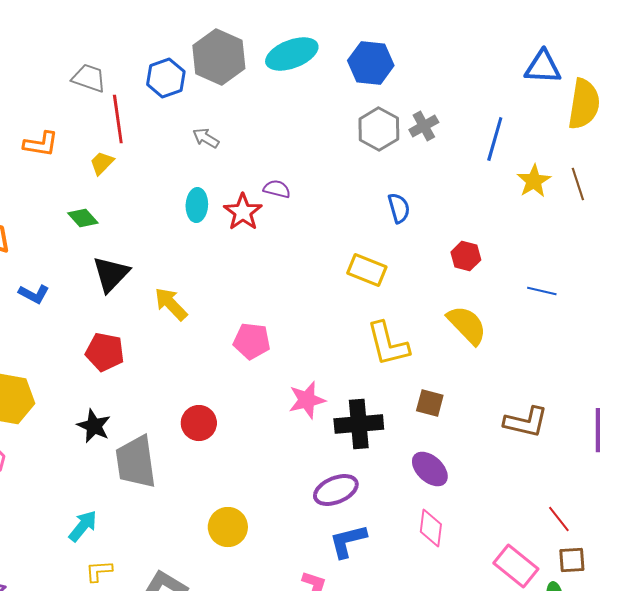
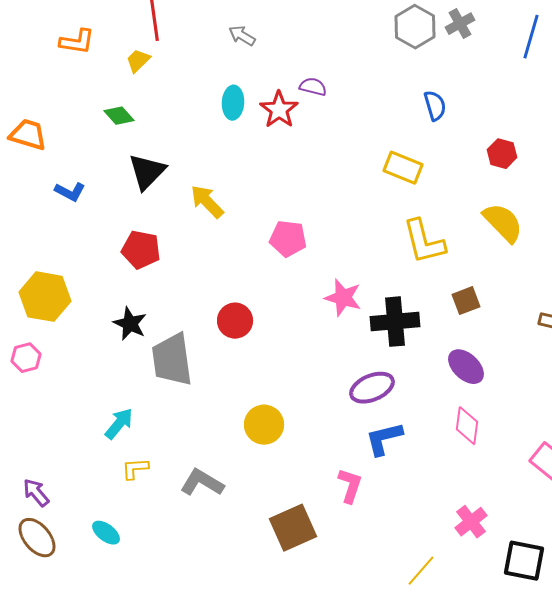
pink star: (307, 400) -> (343, 298), turned 30
brown square: (430, 403) -> (466, 301), turned -36

